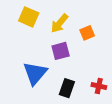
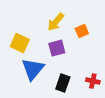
yellow square: (29, 17) -> (20, 43), moved

